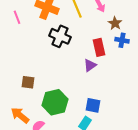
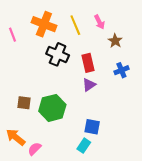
blue cross: (122, 40) -> (121, 70), moved, turned -32
red rectangle: (99, 47) -> (88, 63), moved
green hexagon: (55, 102) -> (52, 108), moved

